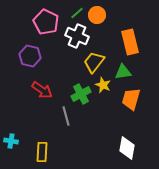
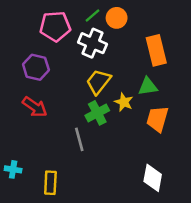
pink pentagon: (46, 22) -> (55, 26), turned -30
yellow trapezoid: (94, 62) -> (99, 82), moved
red arrow: (42, 90) -> (35, 107), moved

